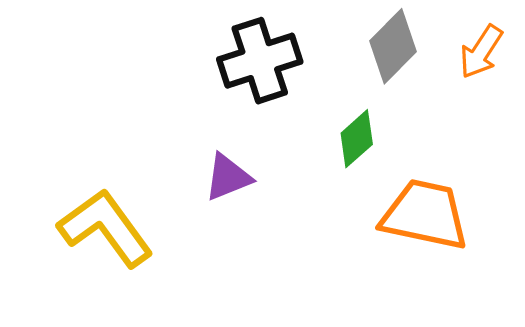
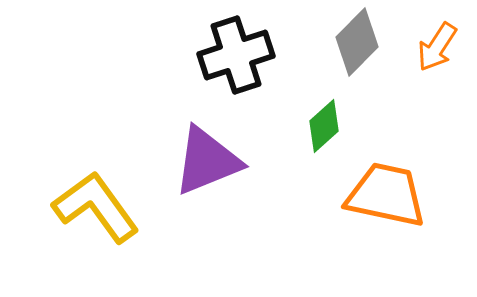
purple triangle: (228, 177) -> (207, 161), size x1.6

